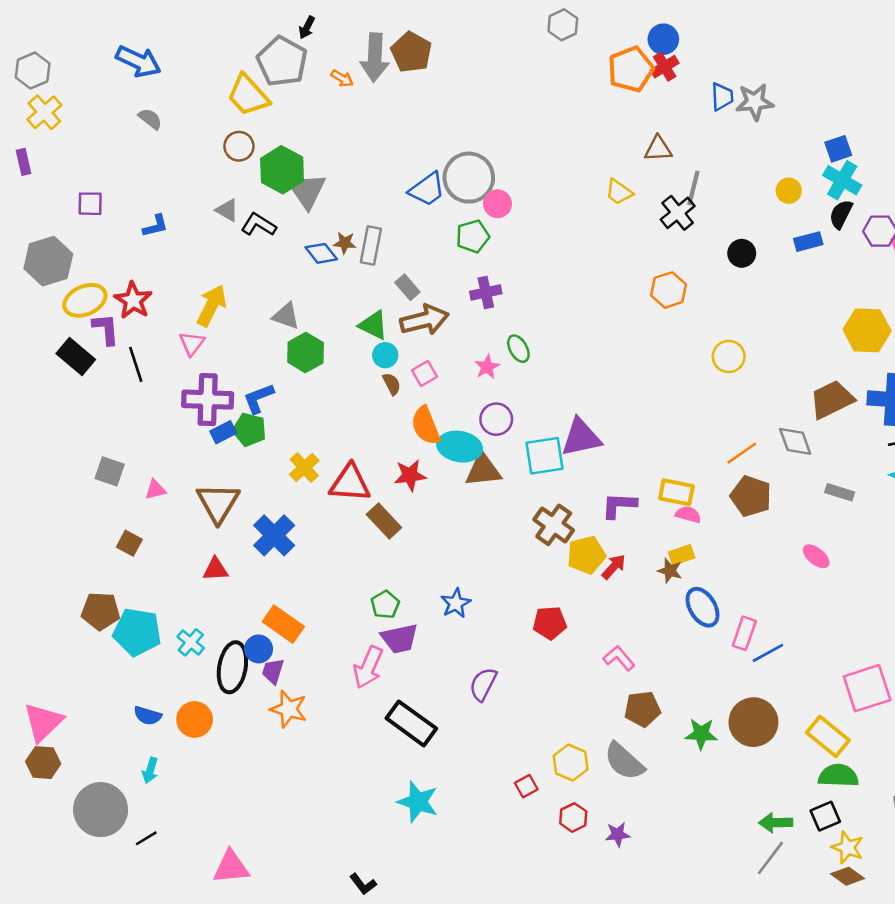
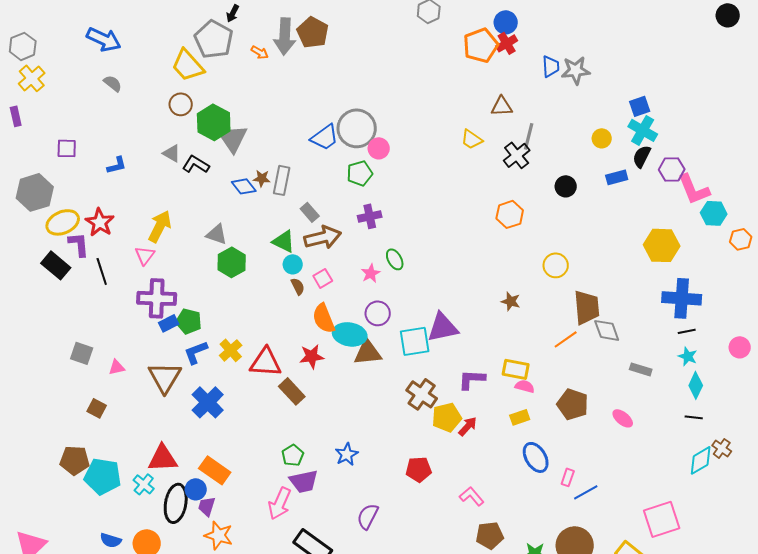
blue L-shape: (259, 398) -> (196, 352), moved
brown trapezoid: (832, 400) -> (587, 307), moved, turned 111
brown pentagon: (751, 496) -> (573, 404), moved
red triangle: (215, 569) -> (163, 458), moved, size x1.5
brown star: (670, 571) -> (511, 301), moved
pink rectangle: (744, 633) -> (568, 477), size x0.7

